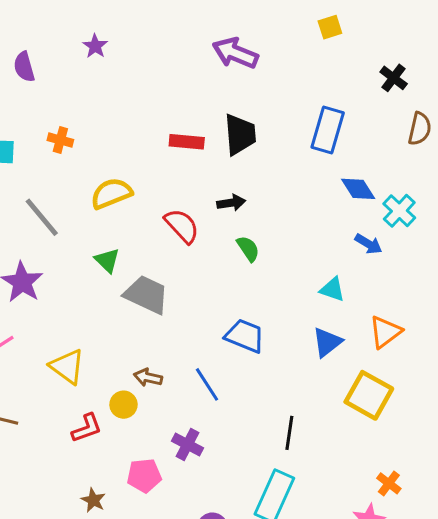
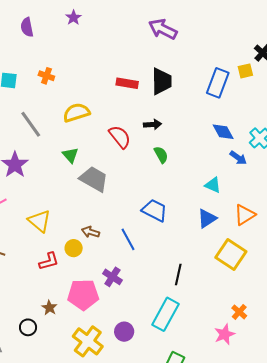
yellow square: (330, 27) -> (245, 71), moved
blue diamond: (358, 189) -> (223, 132), moved
pink pentagon: (144, 476) -> (83, 295), size x1.4

